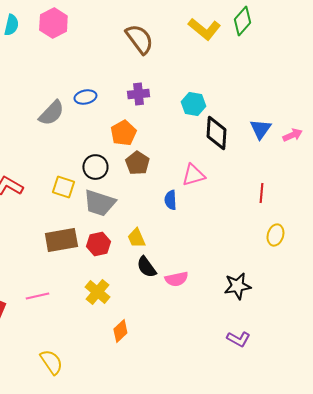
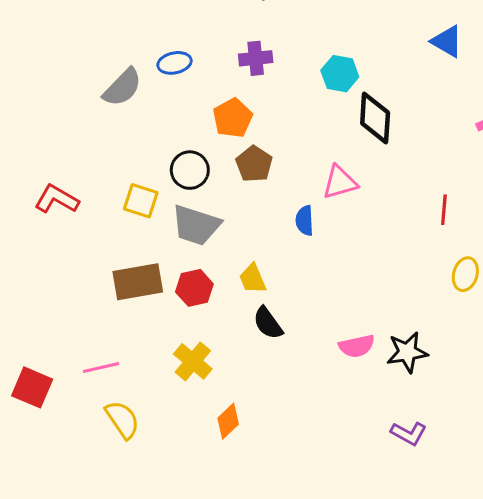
blue triangle: (260, 129) -> (447, 41), moved, turned -35
pink semicircle: (176, 279) -> (357, 346), moved
yellow semicircle: (51, 362) -> (122, 420), moved

